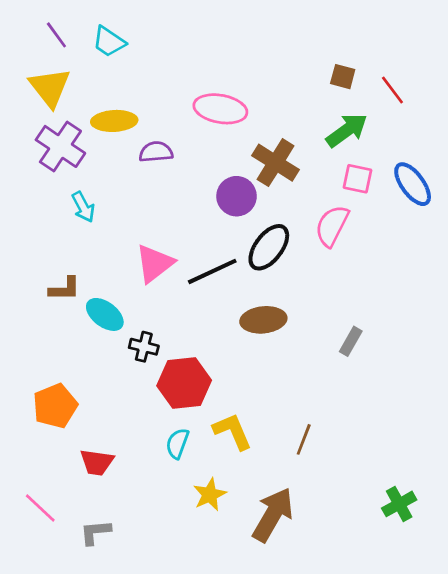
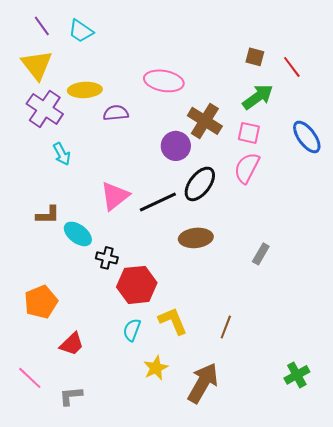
pink square: (357, 179) -> (249, 133), moved
red trapezoid: (97, 462) -> (72, 344), turned -52

